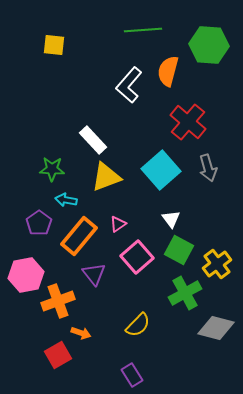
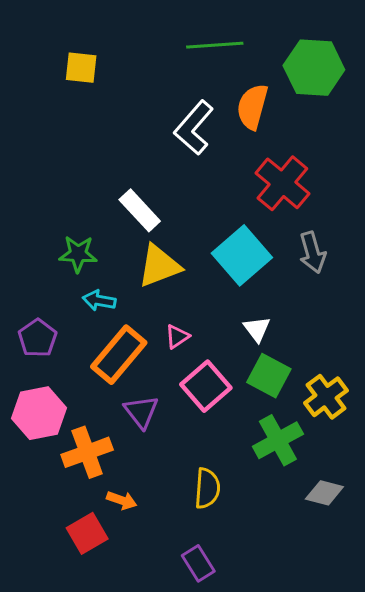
purple pentagon: (39, 223) -> (38, 338), moved
yellow semicircle: (138, 325) -> (207, 488), turned -40
gray diamond: (216, 328) -> (324, 493), size x0.7

